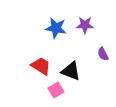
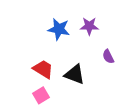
pink square: (56, 90) -> (41, 95), moved

